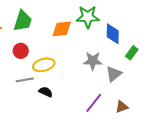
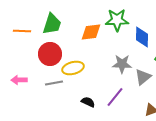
red circle: (21, 51) -> (50, 54), size x1.5
black semicircle: (46, 92) -> (88, 102), moved
purple line: (94, 103) -> (115, 97), moved

